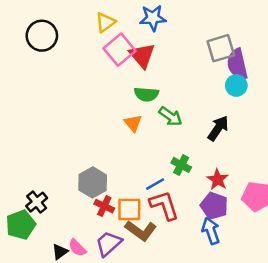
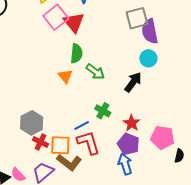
cyan circle: (236, 85) -> (148, 58), moved
green semicircle: (146, 94) -> (77, 53), turned -90

